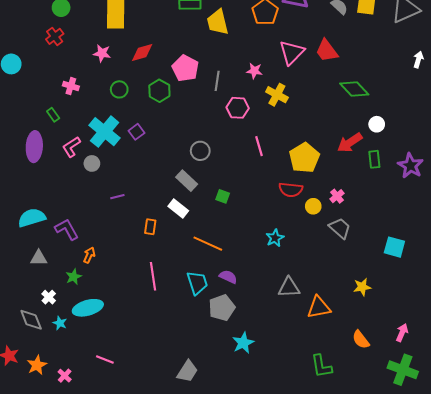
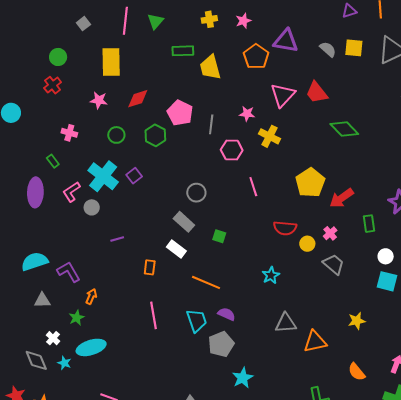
white circle: (377, 124) -> (386, 256), moved
red arrow: (350, 143) -> (342, 198), moved
yellow pentagon: (304, 158) -> (310, 183), moved
green rectangle: (374, 159) -> (369, 224), moved

